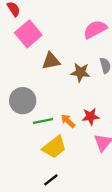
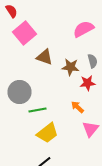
brown triangle: (51, 61) -> (44, 57), turned 30
red star: (91, 116) -> (88, 83), moved
orange arrow: (68, 121) -> (78, 107), moved

